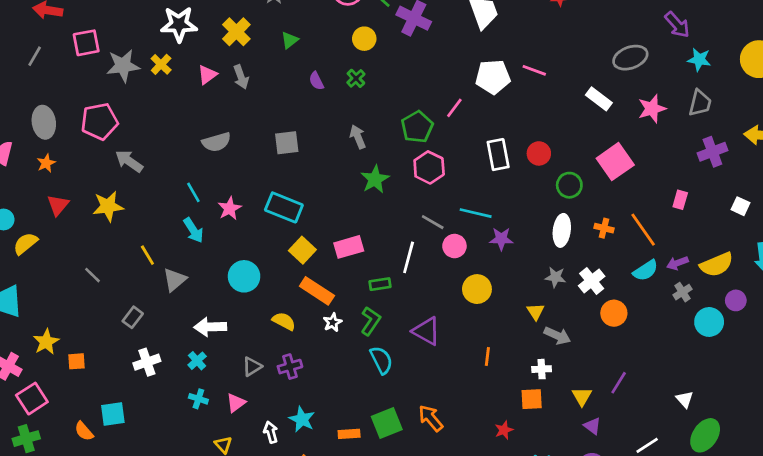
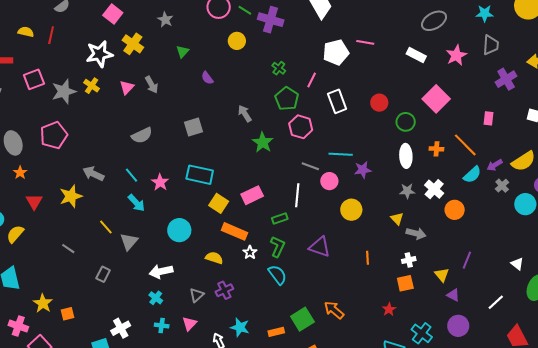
yellow cross: (236, 32) -> (133, 44), moved
green cross: (356, 78) -> (279, 68), moved
white rectangle: (498, 155) -> (337, 101), moved
gray arrow: (129, 161) -> (93, 174), moved
cyan semicircle: (381, 360) -> (277, 275), moved
white cross: (147, 362) -> (121, 328), moved

